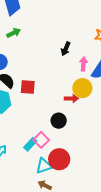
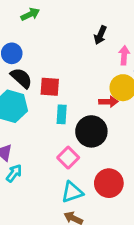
black circle: (59, 121) -> (91, 131), size x1.5
cyan rectangle: (30, 144) -> (62, 114), moved, turned -40
red circle: (59, 159) -> (109, 183), moved

